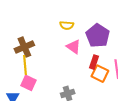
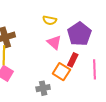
orange square: (100, 74) -> (61, 72), moved

